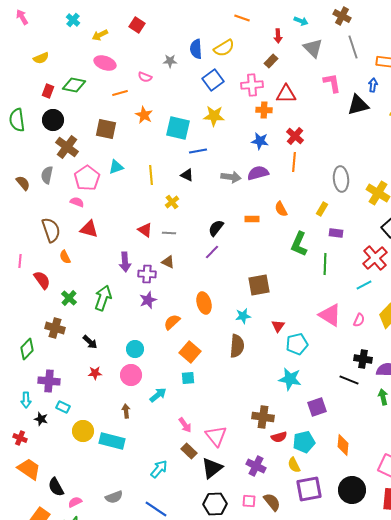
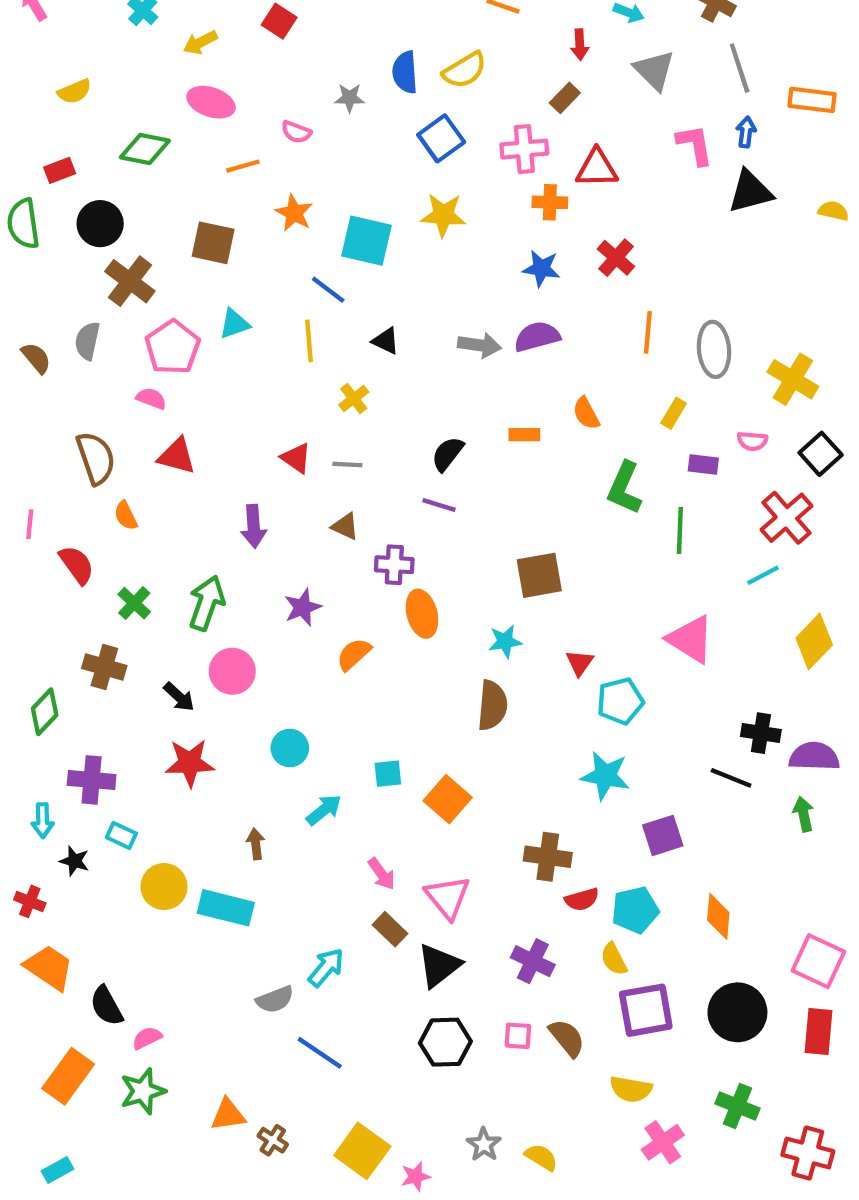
blue arrow: (373, 85) -> (746, 132), moved
red rectangle: (48, 91) -> (60, 170), moved, turned 48
blue line: (198, 151) -> (328, 290), moved, turned 48
orange line: (294, 162) -> (648, 332), moved
purple line: (212, 252) -> (439, 505), turned 63
purple cross: (147, 274) -> (394, 565), moved
pink semicircle: (359, 320) -> (752, 441), moved, turned 72
cyan circle: (135, 349) -> (290, 748), moved
orange square: (190, 352) -> (448, 799), moved
red star: (95, 373) -> (190, 763), size x1.6
pink circle: (131, 375) -> (232, 671), moved
gray semicircle: (114, 497) -> (275, 1000), moved

